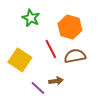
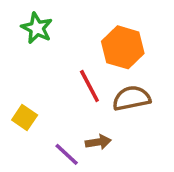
green star: (31, 18) -> (37, 28), moved
yellow square: (20, 60) -> (25, 118), moved, size x0.6

